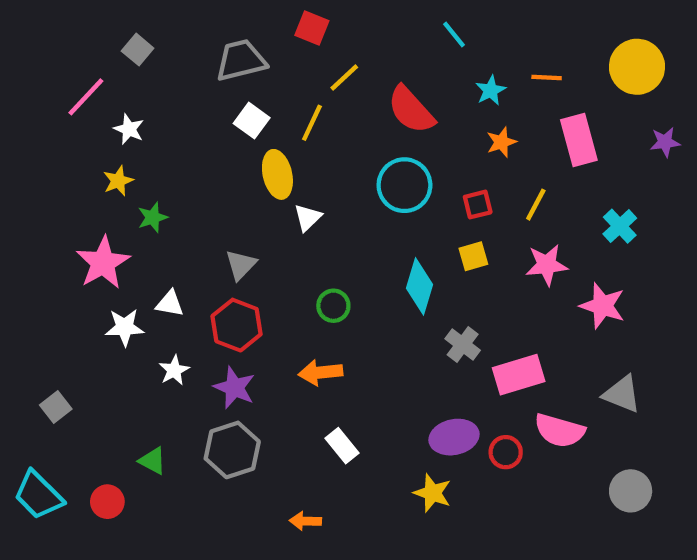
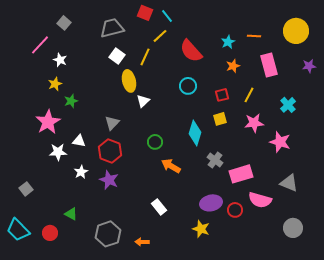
cyan line: (454, 34) -> (167, 16), moved
cyan circle: (404, 185) -> (188, 86), size x0.7
orange arrow: (321, 372) -> (171, 166), moved, turned 36
gray hexagon: (232, 450) -> (108, 234), moved

